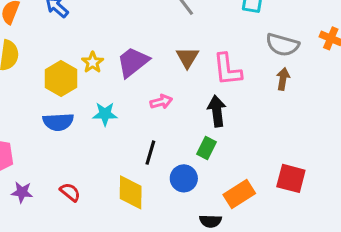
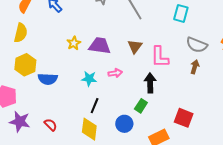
purple trapezoid: (133, 62) -> (100, 46), turned 40
yellow hexagon: (61, 79) -> (25, 65), moved
cyan star: (105, 114) -> (89, 79), moved
black line: (150, 153) -> (95, 106), moved
red square: (291, 178) -> (184, 118), moved
purple star: (22, 192) -> (20, 122), size x1.5

